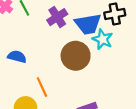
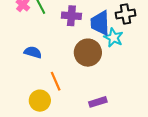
purple cross: (57, 17) -> (71, 16), turned 36
blue trapezoid: (88, 24) -> (100, 23), turned 96

